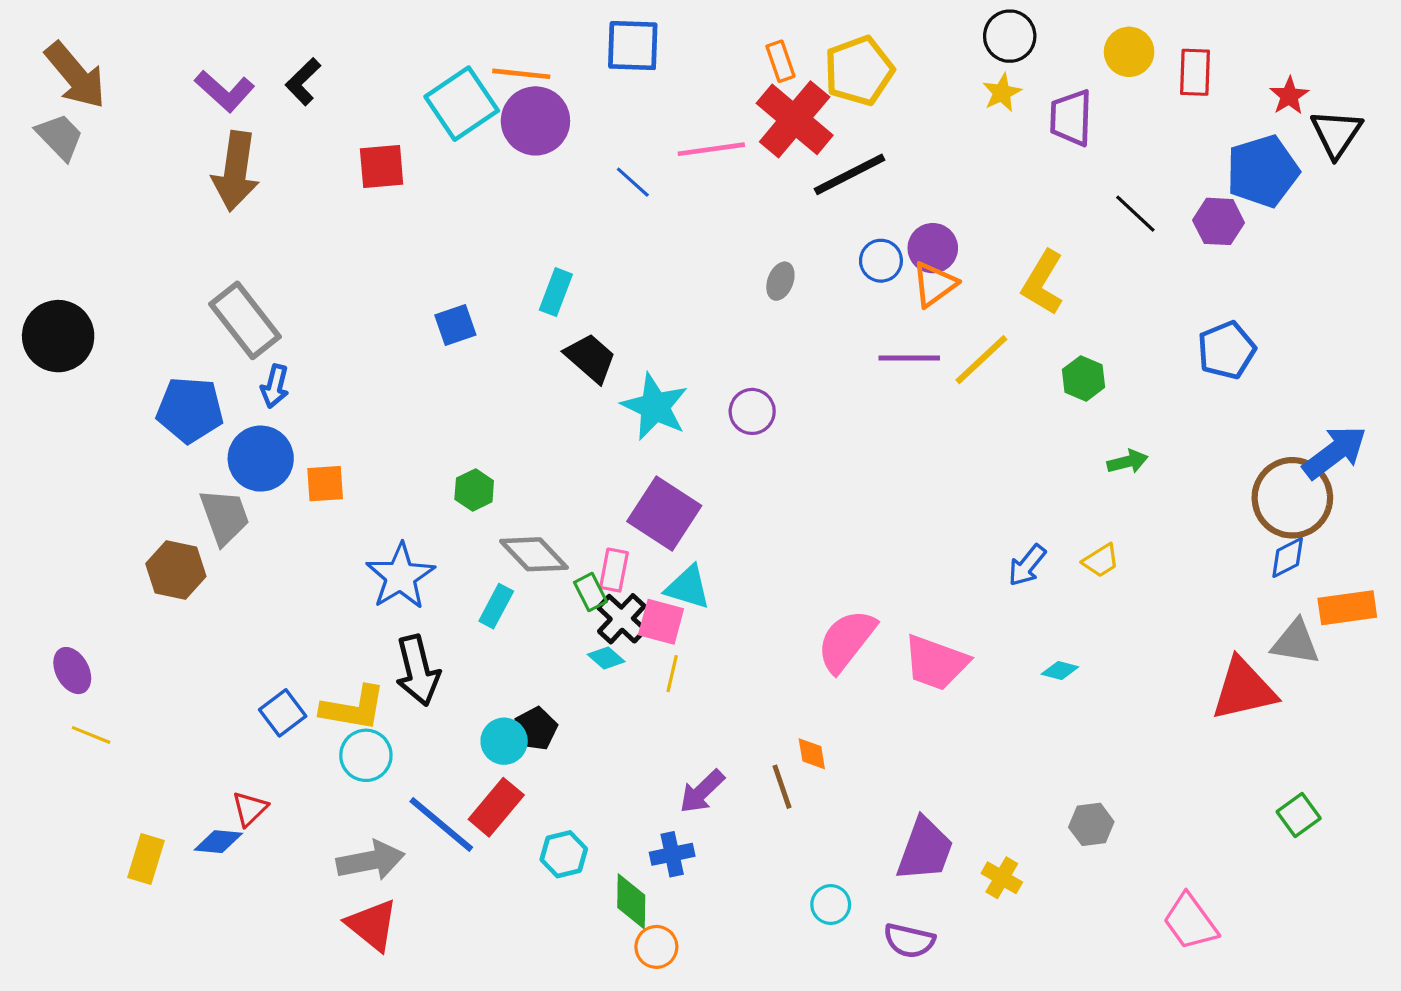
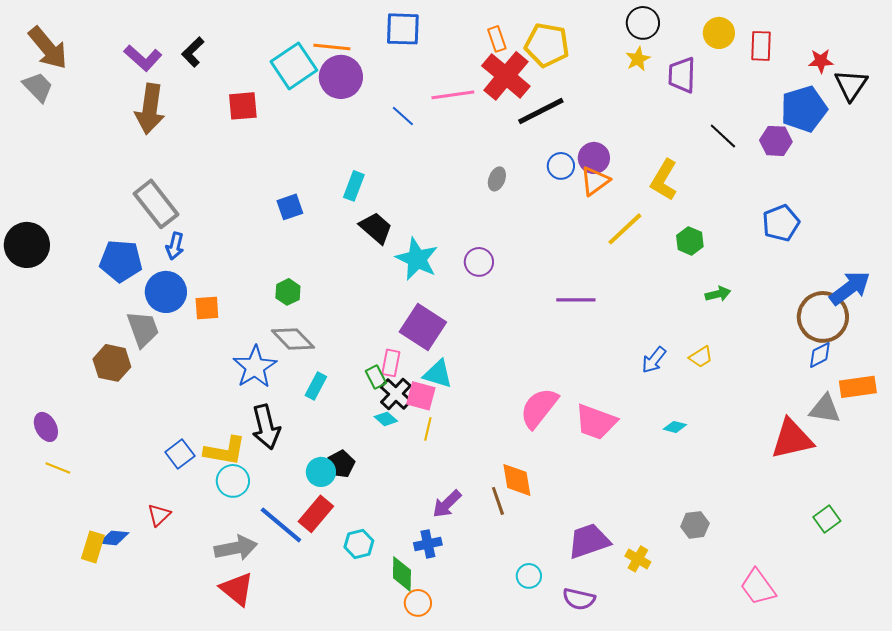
yellow pentagon: (859, 71) -> (547, 45), turned 30
red star: (1289, 96) -> (821, 61), turned 30
black circle: (58, 336) -> (27, 245), moved
purple line: (909, 358) -> (576, 300), moved
green hexagon: (474, 490) -> (288, 292), moved
gray diamond: (534, 554) -> (293, 339), moved
orange diamond: (812, 754) -> (517, 480), size x1.6
blue diamond: (218, 842) -> (114, 538), moved
purple trapezoid: (925, 850) -> (589, 541), turned -129

